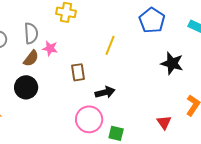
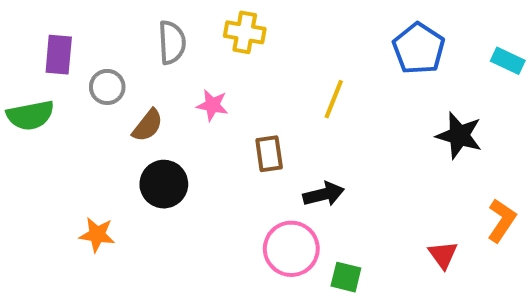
gray semicircle: (31, 33) -> (172, 42), moved
brown semicircle: (31, 58) -> (148, 125), moved

